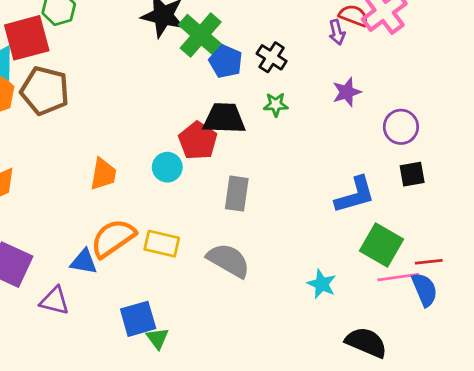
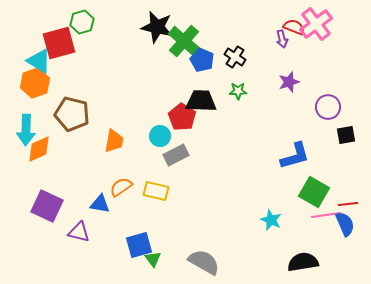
brown pentagon: (45, 91) -> (72, 114), moved
black square: (412, 174) -> (346, 135), moved
gray rectangle: (237, 194) -> (176, 155), moved, turned 55
orange semicircle: (113, 238) -> (121, 187), size x0.7
gray semicircle: (228, 260) -> (204, 262), moved
black semicircle: (366, 342) -> (303, 262), turned -32

